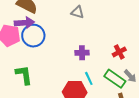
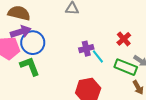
green L-shape: (24, 75) -> (30, 66), moved
cyan line: (89, 78) -> (98, 56), moved

